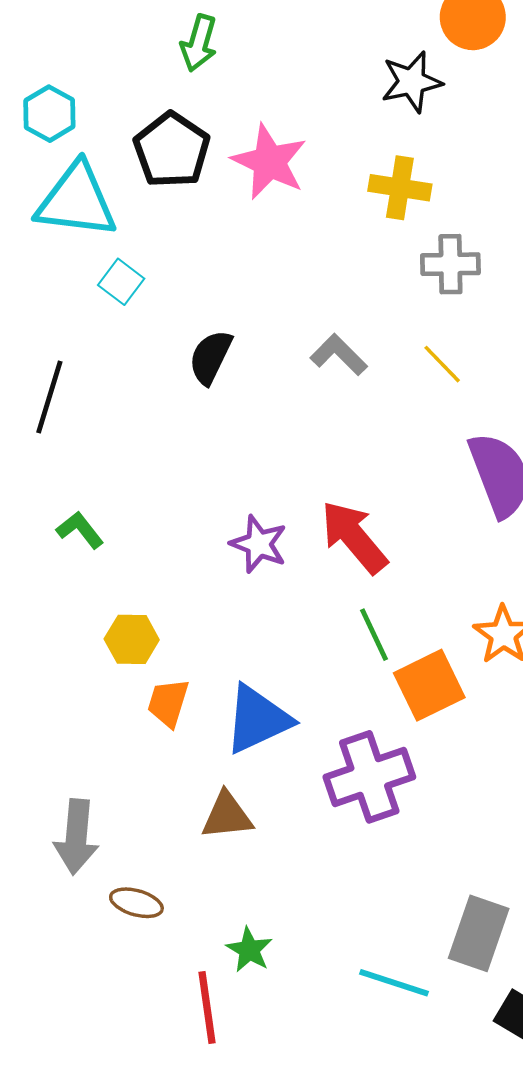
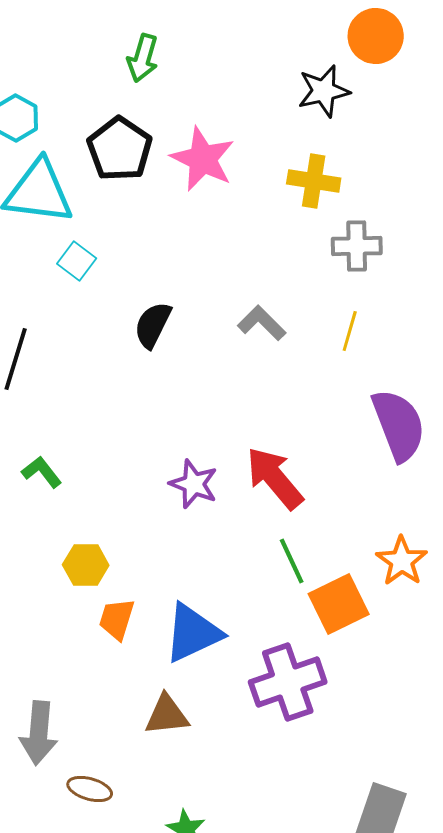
yellow line: (442, 364) -> (350, 331), turned 60

